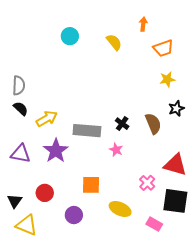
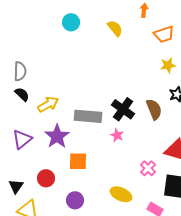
black cross: (122, 124) -> (123, 109), size x1.6
purple triangle: (21, 154) -> (22, 139), turned -50
orange square: (91, 185) -> (78, 161), moved

